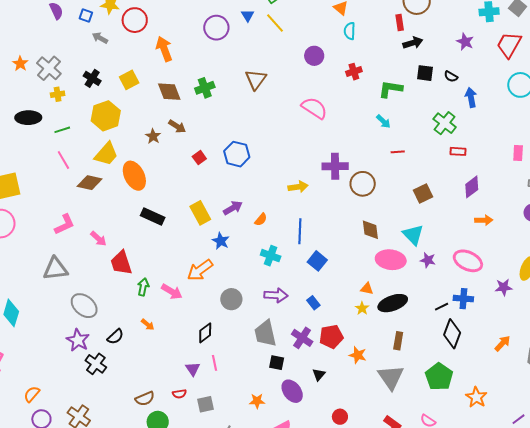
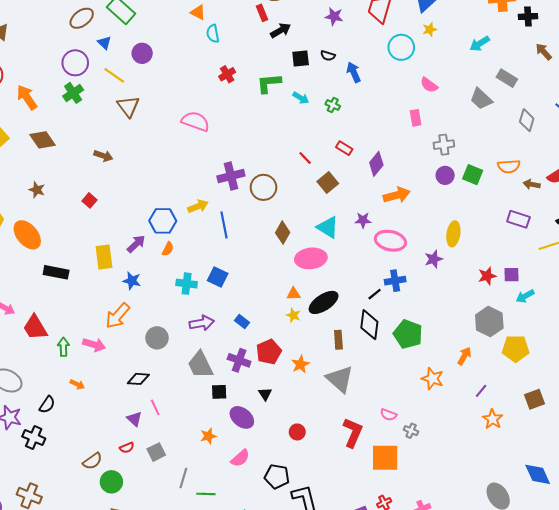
yellow line: (275, 23) -> (114, 75), moved
purple circle: (314, 56) -> (142, 53), moved
green cross: (205, 88) -> (73, 93), moved
cyan arrow: (383, 121) -> (301, 98), moved
green cross: (445, 123) -> (333, 105), size x0.6
brown arrow: (177, 126) -> (103, 156), moved
red rectangle: (458, 151) -> (344, 148), moved, turned 42
red line: (398, 152) -> (305, 158), moved, turned 64
blue hexagon: (237, 154) -> (163, 221), moved
yellow rectangle: (200, 213) -> (104, 257), turned 35
orange arrow: (484, 220) -> (397, 195), size x1.4
brown diamond: (370, 230) -> (283, 233), turned 50
blue line: (300, 231) -> (224, 225), moved
purple star: (428, 260) -> (363, 220), moved
blue square: (317, 261) -> (218, 277), moved
black diamond: (205, 333) -> (138, 379), turned 55
black diamond: (452, 334) -> (369, 325), moved
orange arrow: (502, 343) -> (464, 356), moved
orange star: (358, 355) -> (300, 364), turned -30
green pentagon: (439, 377) -> (408, 334), moved

